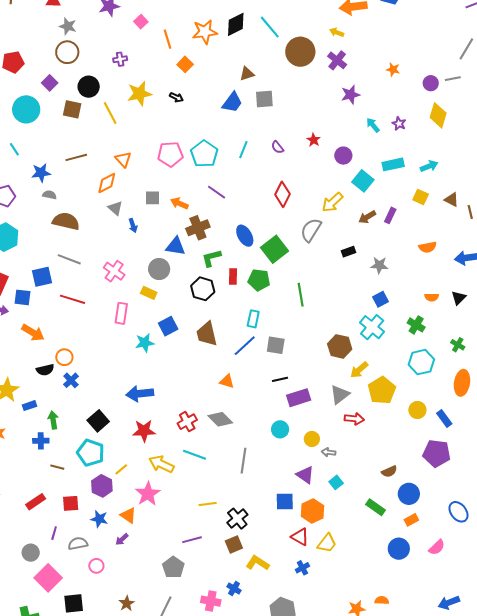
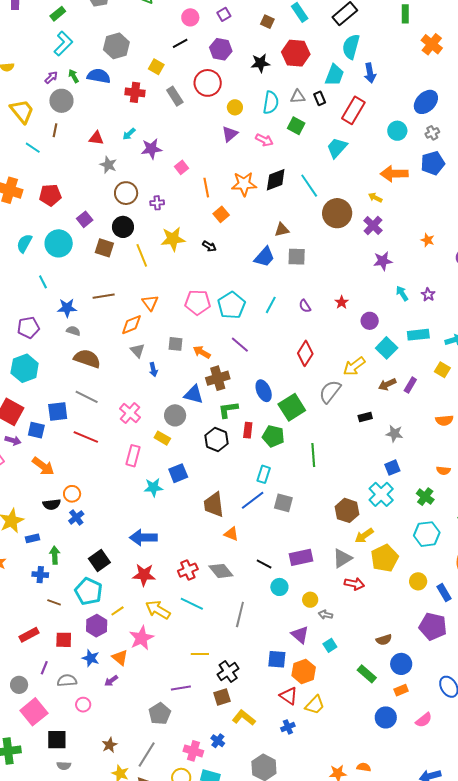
brown circle: (67, 52) -> (126, 193), moved
brown trapezoid: (207, 334) -> (214, 505), moved
black line: (280, 379) -> (264, 564), moved, turned 35

